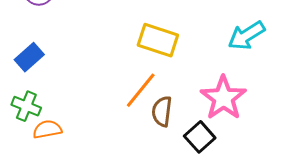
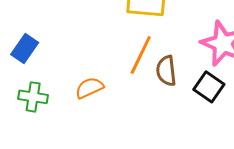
orange semicircle: (47, 129) -> (89, 88), moved

